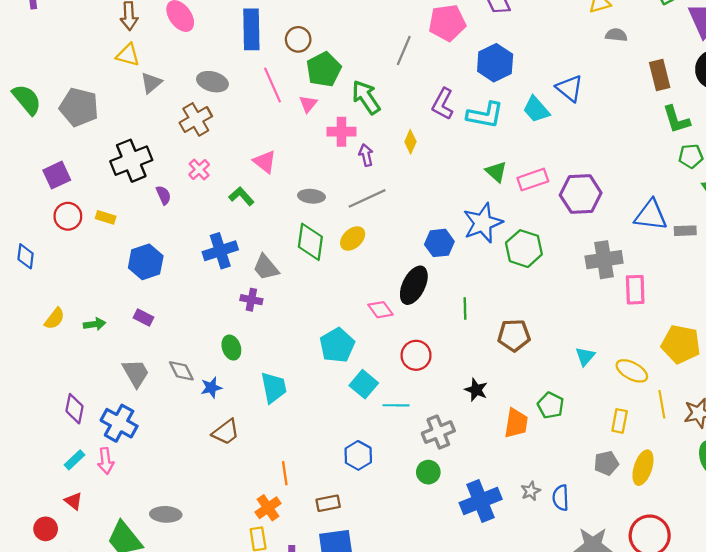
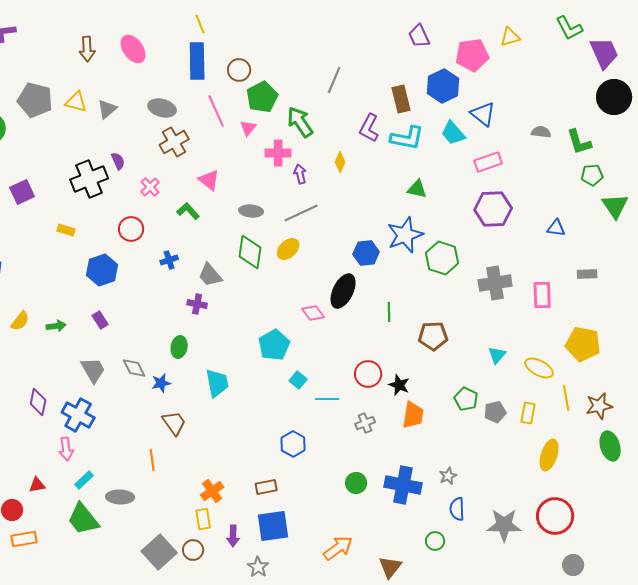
pink pentagon: (447, 23) -> (472, 55), moved
gray semicircle: (616, 35) -> (541, 132), moved
yellow triangle: (128, 55) -> (76, 102), moved
blue hexagon: (495, 63) -> (443, 86), moved
brown rectangle: (660, 75) -> (401, 99), moved
gray pentagon: (79, 107) -> (35, 100), moved
brown cross: (196, 119) -> (174, 142), moved
green triangle: (496, 172) -> (417, 189), turned -30
pink rectangle: (533, 180) -> (488, 162), moved
purple semicircle: (164, 195) -> (118, 161), moved
blue triangle: (651, 215) -> (556, 228), size x0.6
red circle: (68, 216) -> (131, 229), moved
gray rectangle: (685, 231) -> (587, 274), moved
blue cross: (220, 251) -> (169, 260), size x0.6
gray cross: (604, 260) -> (495, 283), moved
purple rectangle: (144, 317) -> (100, 320), turned 30
green ellipse: (231, 348) -> (179, 347), turned 30
red circle: (416, 355) -> (368, 374), moved
cyan square: (364, 384) -> (298, 380), size x0.7
orange trapezoid: (516, 423) -> (413, 415), moved
brown trapezoid: (226, 432) -> (174, 423), turned -88
gray cross: (438, 432) -> (365, 423), size x0.7
cyan rectangle: (75, 460) -> (84, 480), moved
gray pentagon: (606, 463) -> (495, 412), moved
green circle: (428, 472) -> (356, 483), moved
orange line: (285, 473) -> (152, 460), moved
blue semicircle: (561, 498) -> (457, 509), moved
red triangle: (73, 501) -> (37, 485), turned -48
blue cross: (481, 501) -> (403, 485), turned 33

